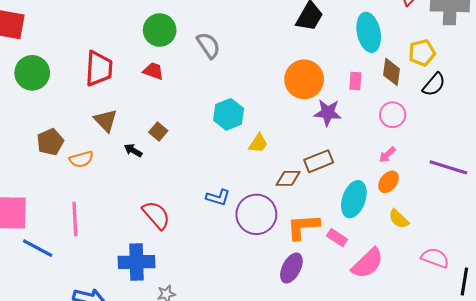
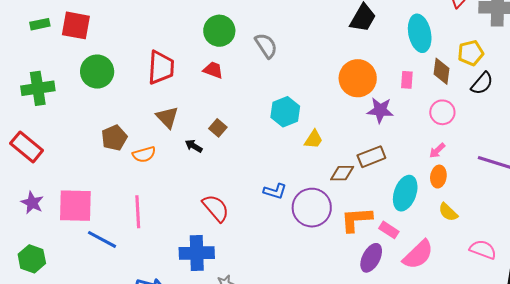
orange ellipse: (389, 182) -> (438, 177), turned -30
purple ellipse: (291, 268) -> (371, 258), moved

